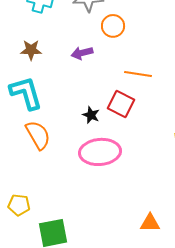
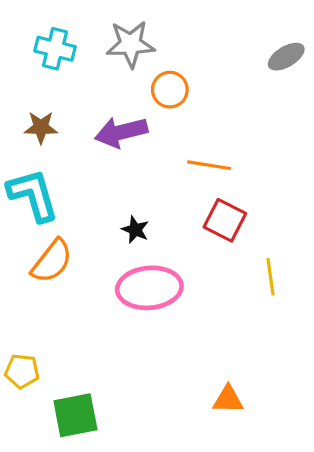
purple arrow: (82, 53) -> (121, 132), size x1.5
red square: (121, 104) -> (225, 220), moved
orange semicircle: (38, 135) -> (52, 261), turned 68

